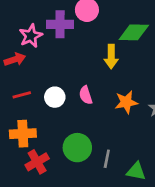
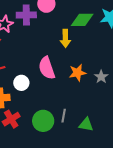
pink semicircle: (86, 95) -> (47, 68), size x1.6
white circle: (55, 97) -> (21, 83), moved
green circle: (77, 148) -> (43, 121), moved

